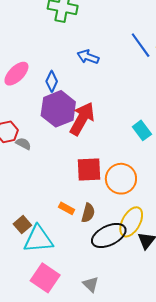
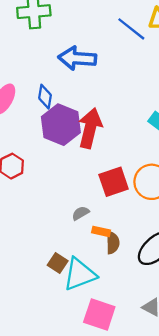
blue arrow: (88, 57) -> (77, 58), size x1.5
gray semicircle: (23, 144) -> (80, 213), moved, turned -42
brown semicircle: (88, 213) -> (113, 243), moved

